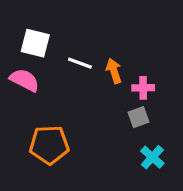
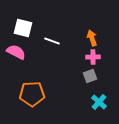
orange arrow: (114, 71) -> (92, 38), moved

